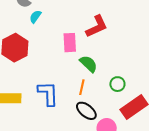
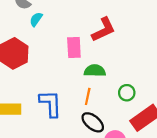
green semicircle: (89, 64) -> (95, 71), turned -42

